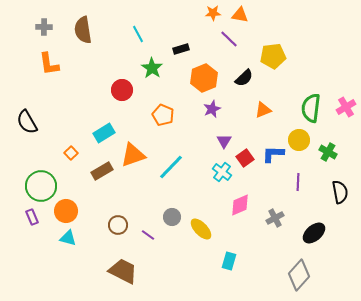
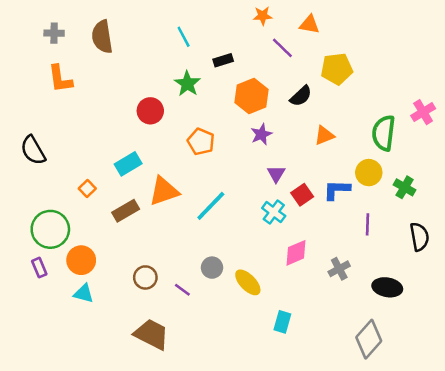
orange triangle: (240, 15) -> (310, 24), moved
cyan line: (138, 34) -> (184, 37), moved
pink cross: (346, 107) -> (423, 112), moved
black ellipse: (314, 233) -> (387, 287), turned 50

